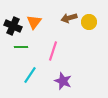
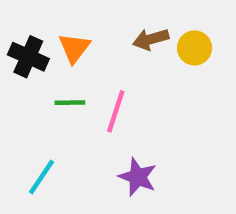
green line: (21, 47) -> (70, 103), moved
cyan line: (30, 75) -> (41, 177), moved

